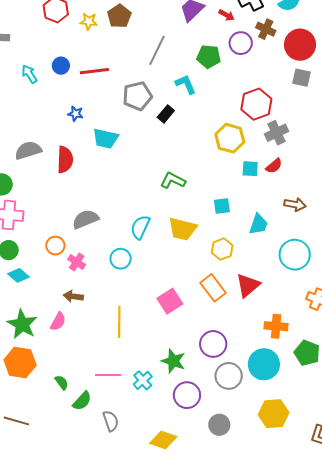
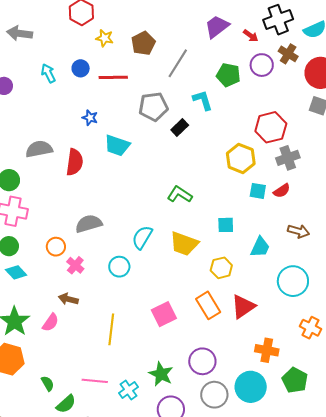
brown pentagon: (119, 16) -> (143, 43), moved
yellow star: (89, 21) -> (104, 38), moved

